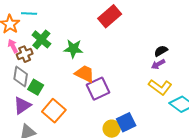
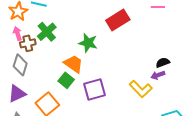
green star: (73, 49) -> (88, 43), moved
orange trapezoid: (85, 74) -> (73, 64), moved
green square: (36, 87) -> (66, 80), moved
yellow L-shape: (160, 87) -> (141, 89), moved

